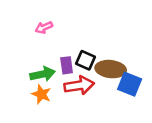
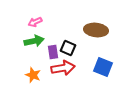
brown ellipse: (111, 69) -> (96, 30), moved
green arrow: (43, 74) -> (34, 41), moved

